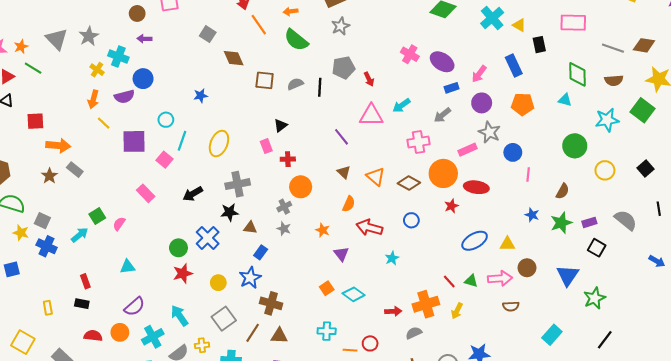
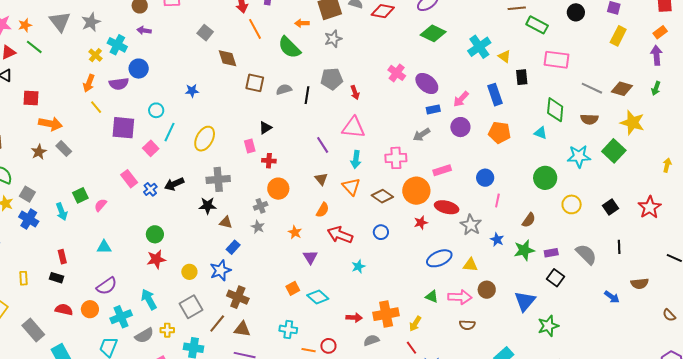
orange arrow: (291, 11) -> (302, 23), moved
cyan arrow: (401, 105) -> (356, 159), moved, turned -54
gray star: (489, 132) -> (471, 225), moved
cyan arrow: (80, 235) -> (62, 212), turned 102
blue cross: (208, 238) -> (150, 189), moved, size x0.6
red line: (449, 281) -> (412, 348), moved

